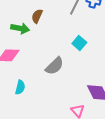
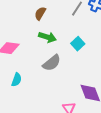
green arrow: (20, 28) -> (47, 37), moved

